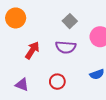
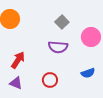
red arrow: (32, 50) -> (18, 60), moved

